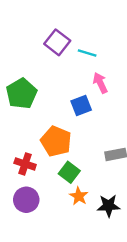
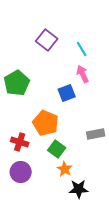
cyan line: (87, 53) -> (82, 49), moved, turned 42
black star: (109, 206) -> (79, 189), moved

